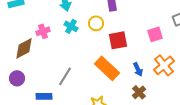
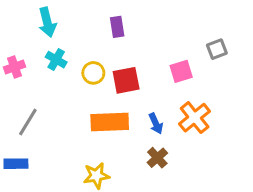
yellow circle: (96, 23) -> (93, 73), moved
orange rectangle: (107, 68) -> (110, 122), turned -45
gray line: (65, 76) -> (28, 122), moved

